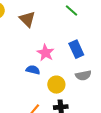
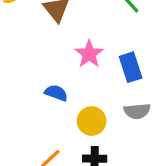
pink star: (46, 53) -> (89, 54), moved

